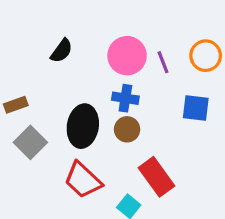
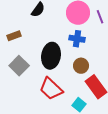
brown rectangle: (16, 105) -> (14, 36), moved
brown circle: (127, 129) -> (81, 66), moved

